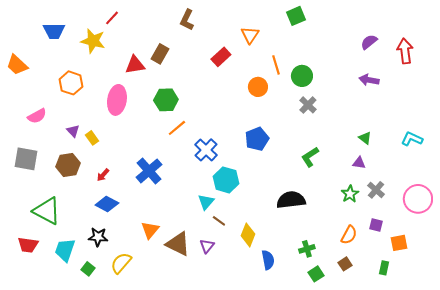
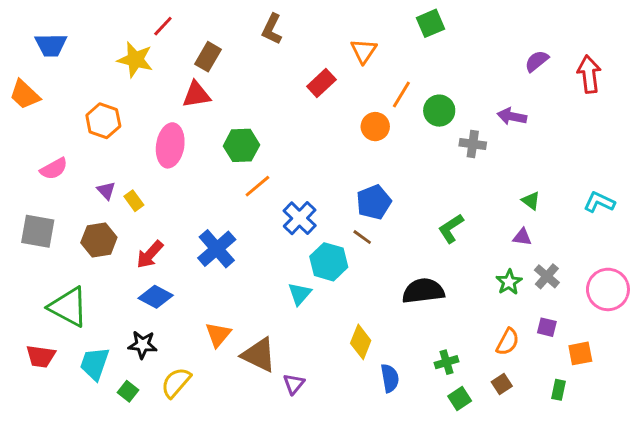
blue trapezoid: (54, 31) -> (51, 45), moved
brown rectangle: (160, 54) -> (208, 57), moved
orange line: (276, 65) -> (401, 95), turned 48
purple arrow: (369, 80) -> (512, 116), moved
gray cross: (308, 105) -> (473, 144), moved, turned -36
red arrow: (103, 175) -> (150, 255), size x1.5
brown line: (219, 221) -> (362, 237), moved
purple triangle: (207, 246) -> (294, 384), moved

